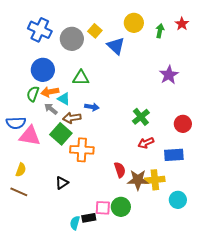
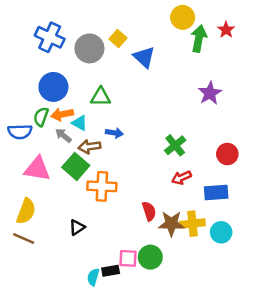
yellow circle: (134, 23) -> (183, 17), moved
green arrow: (160, 31) -> (199, 39), size x1.5
blue semicircle: (16, 123) -> (20, 132), moved
yellow semicircle: (21, 170) -> (26, 211), size x1.5
cyan circle: (178, 200) -> (221, 232), moved

